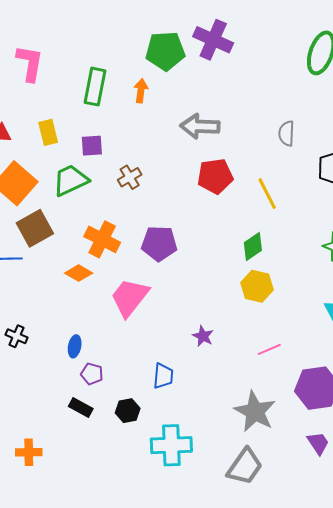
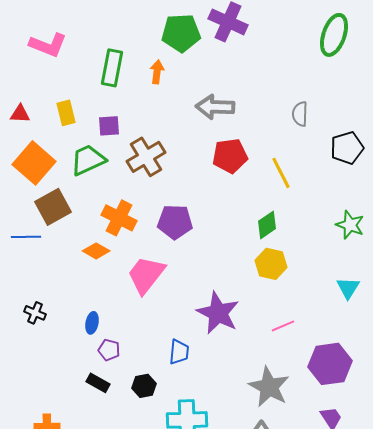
pink L-shape: (30, 63) -> (48, 45), turned 102
brown cross: (130, 177) -> (146, 157), size x1.6
purple star: (203, 336) -> (218, 313), size x2.0

